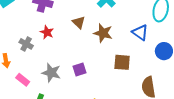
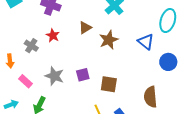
brown triangle: (79, 22) -> (85, 28), turned 40
brown star: (103, 33) -> (109, 40), turned 30
brown square: (122, 62) -> (109, 84), moved

